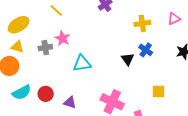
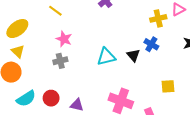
yellow cross: (142, 23) -> (158, 18), moved
yellow triangle: (17, 47) -> (18, 51), turned 32
gray cross: (45, 48) -> (60, 61), moved
cyan triangle: (82, 63) -> (106, 57), moved

